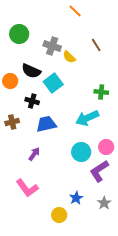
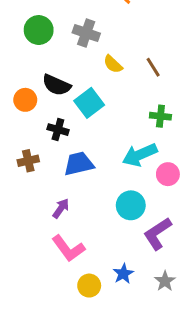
brown line: (96, 45) -> (153, 67), moved
gray cross: (52, 46) -> (86, 33), moved
pink circle: (106, 147) -> (168, 174), moved
pink L-shape: (27, 188) -> (68, 248), moved
yellow circle: (59, 215) -> (89, 286), moved

